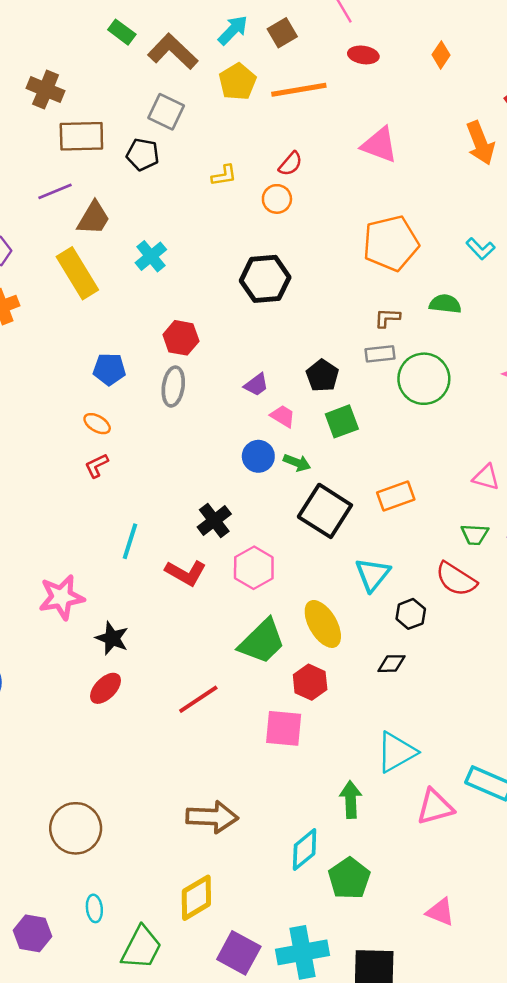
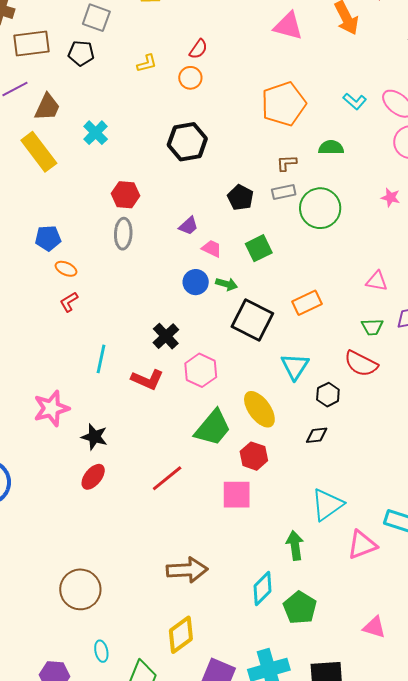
pink triangle: (380, 145) -> (288, 26), moved
blue pentagon: (109, 369) -> (48, 238), moved
black pentagon: (322, 376) -> (240, 198), moved

